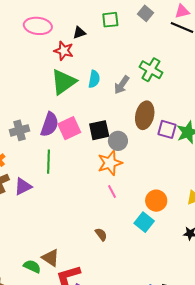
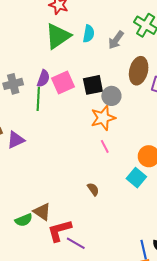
purple semicircle: (50, 124) -> (43, 78), size x0.7
green line: (49, 162) -> (38, 99), moved
green semicircle: (32, 266) -> (24, 220), turned 132

